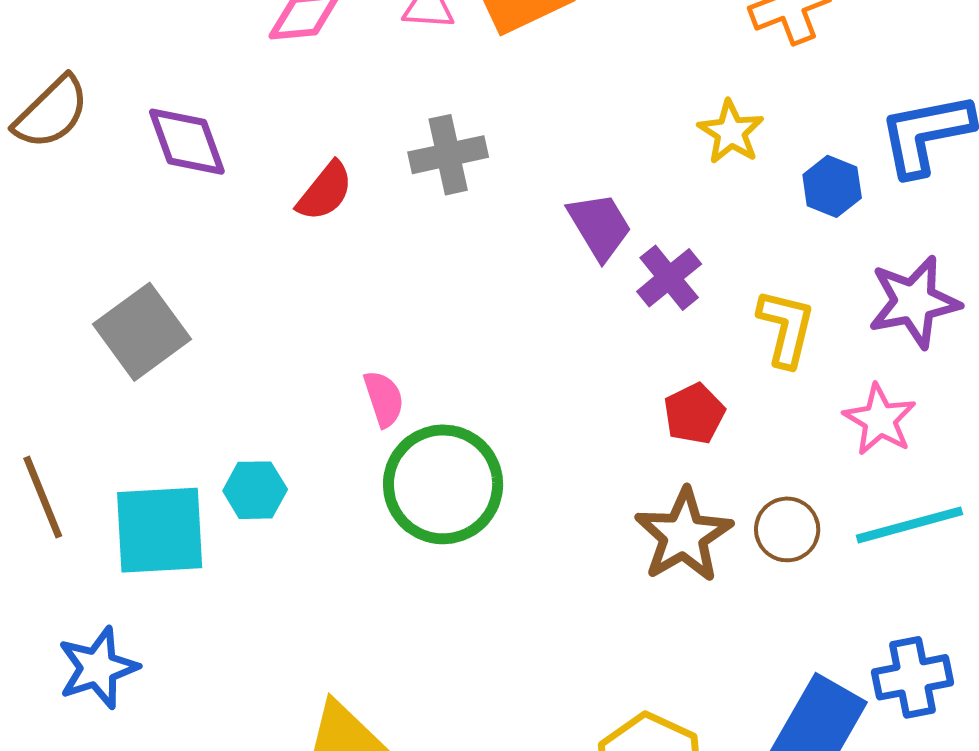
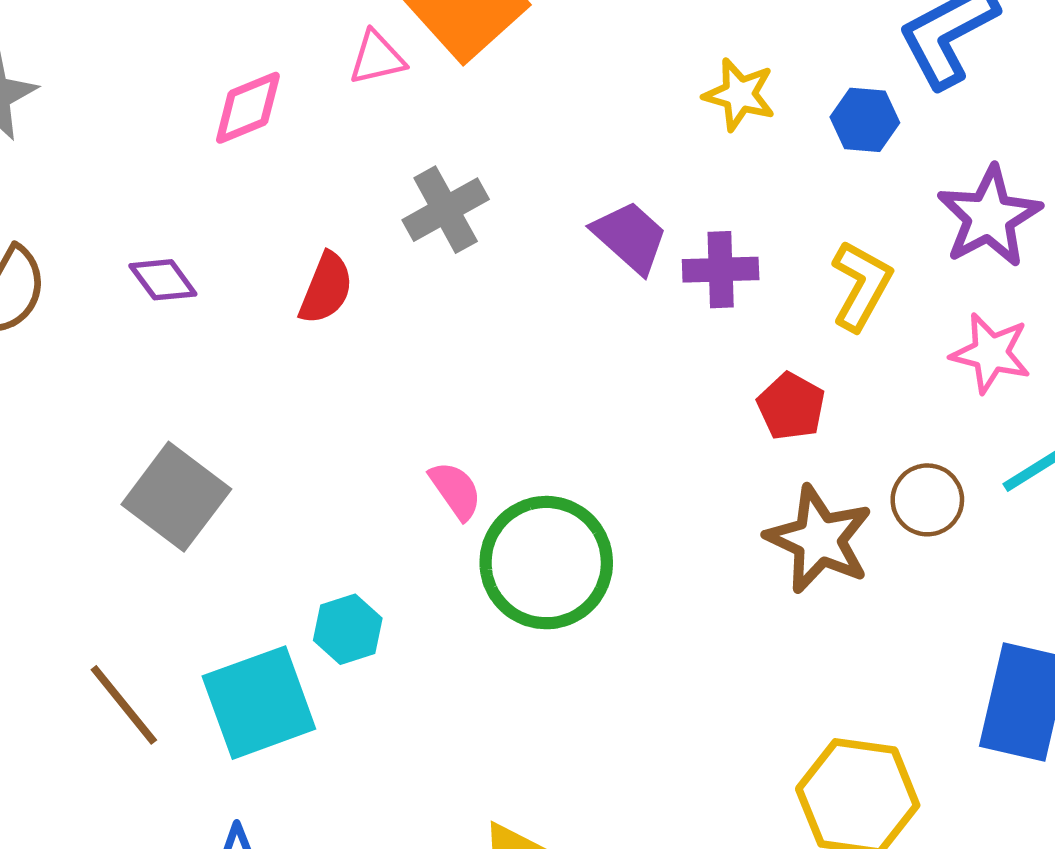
purple diamond: (187, 142) -> (163, 280), size x0.7
purple cross: (669, 278) -> (721, 270), turned -36
yellow L-shape: (786, 328) -> (861, 286), turned 32

